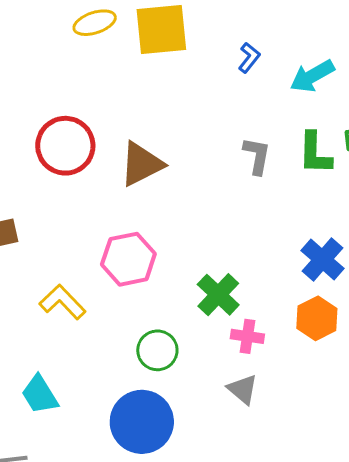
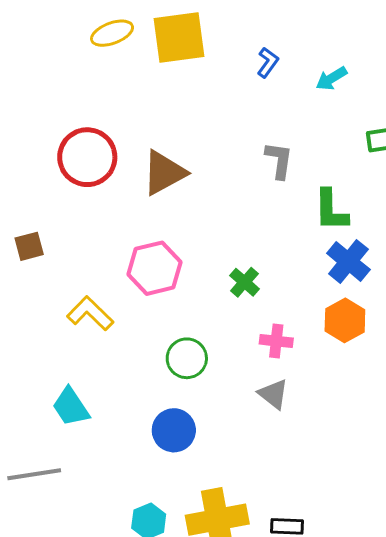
cyan arrow: (312, 76) -> (331, 78), size x0.7
green L-shape: (315, 153) -> (331, 210), moved
green cross: (218, 295) -> (245, 282), moved, size x0.7
blue circle: (142, 422) -> (174, 430), size x0.7

